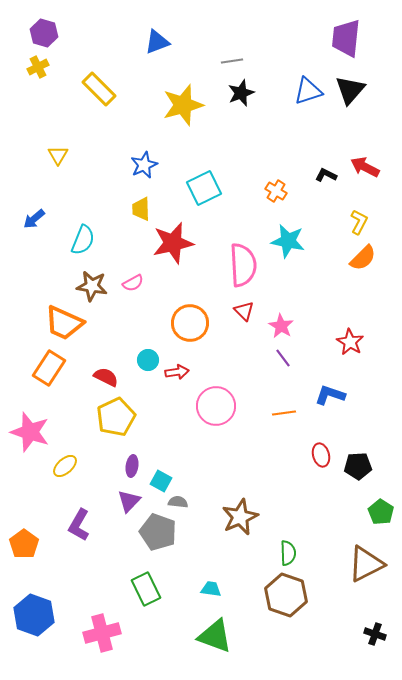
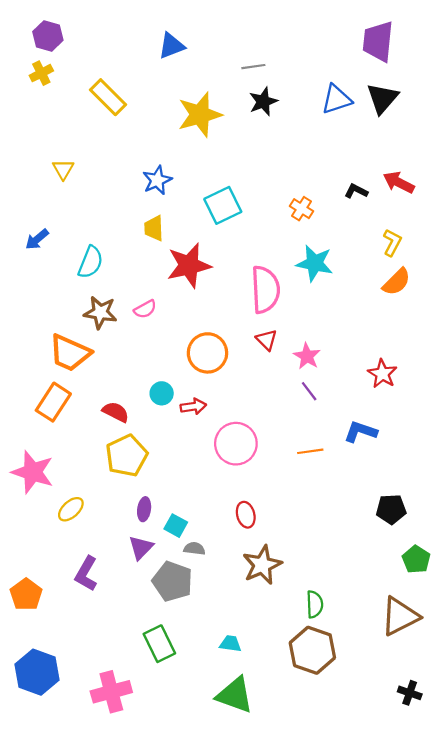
red ellipse: (321, 455) -> (246, 515), moved

